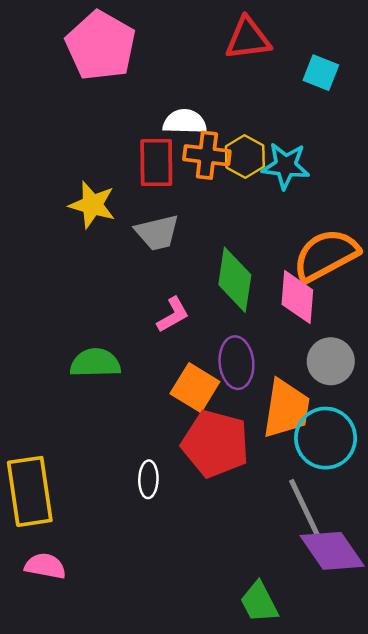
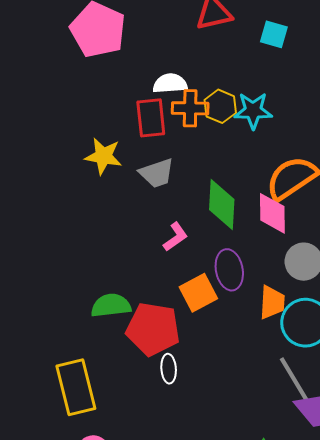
green semicircle: (95, 363) -> (111, 305), moved
orange square: (195, 388) -> (198, 293), turned 36
orange trapezoid: (286, 409) -> (272, 302), size x0.7
red pentagon: (215, 444) -> (153, 329), moved

